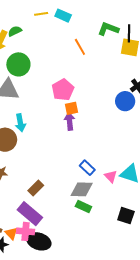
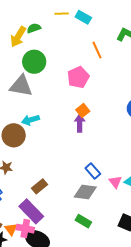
pink pentagon: (63, 90) -> (78, 77), moved
orange square: (71, 108) -> (83, 111), turned -32
cyan arrow: (20, 123) -> (30, 120), turned 78
green rectangle: (83, 206) -> (83, 221), moved

